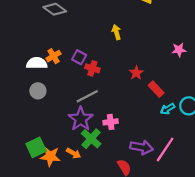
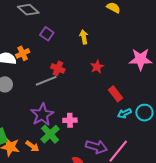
pink star: (179, 50) -> (141, 59), size x1.6
purple square: (79, 57) -> (47, 34), moved
red star: (136, 73) -> (97, 67), moved
gray line: (87, 96) -> (46, 81), moved

